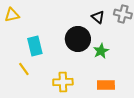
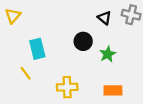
yellow triangle: (12, 15) -> (13, 16), turned -35
black circle: (78, 39) -> (83, 41), size x0.7

